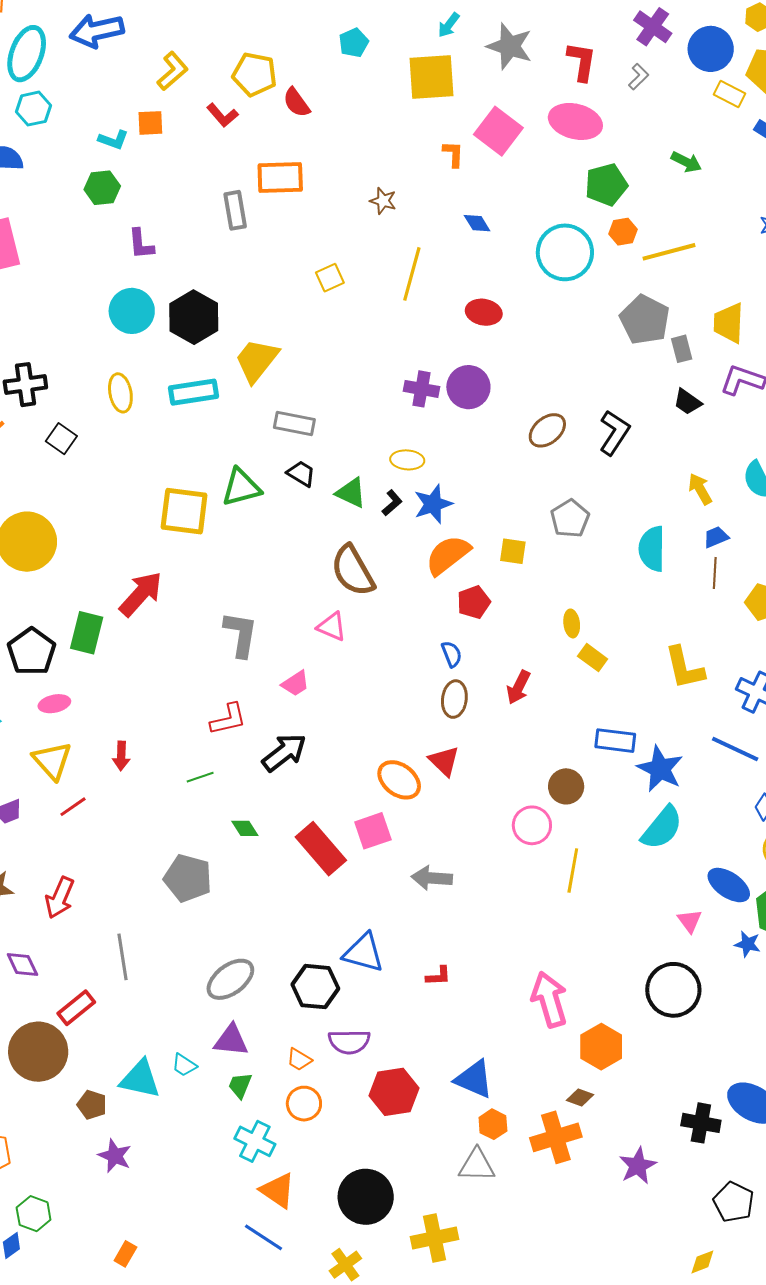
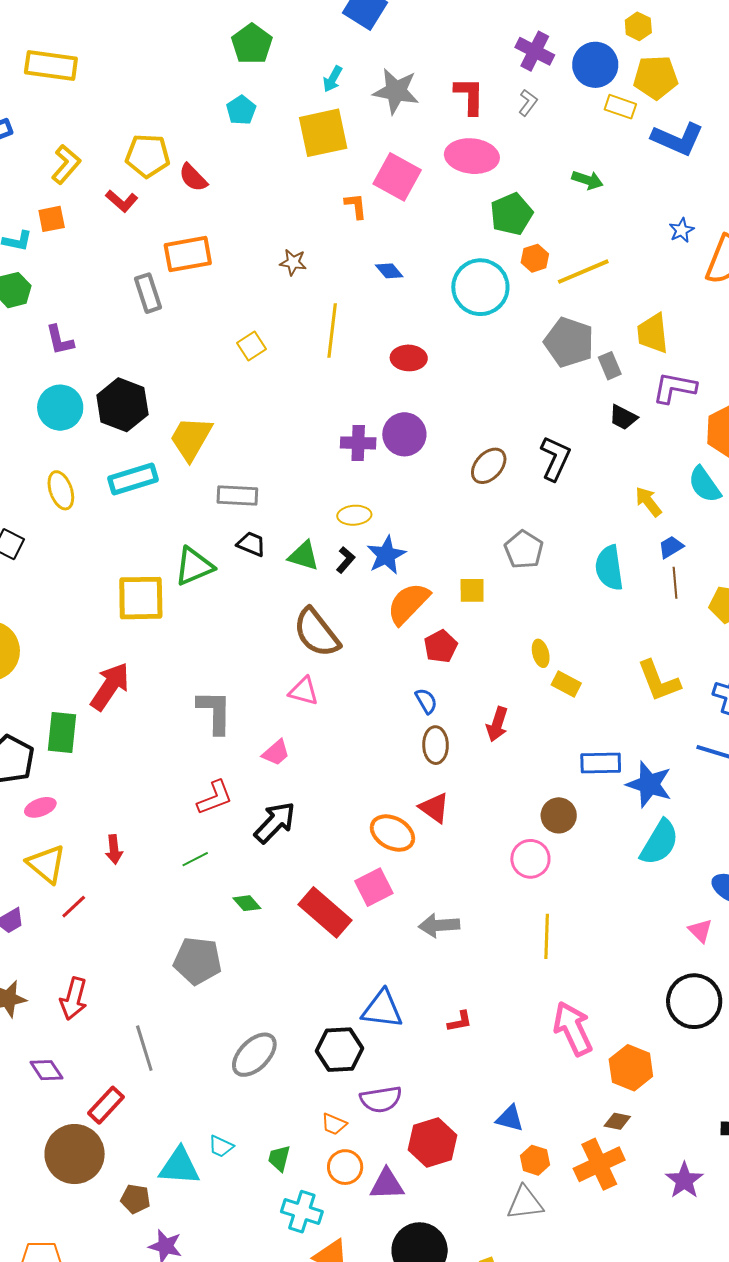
yellow line: (573, 870) -> (547, 936), moved
purple triangle: (231, 1040) -> (387, 1184), moved
blue triangle: (474, 1079) -> (510, 1118), size x0.7

